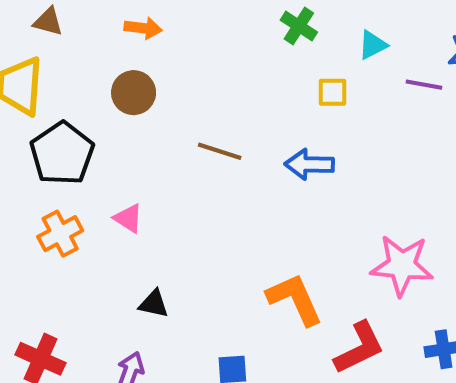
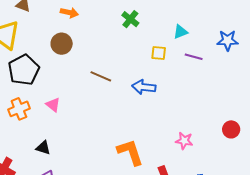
green cross: (299, 26) -> (130, 19), moved
purple line: (424, 85) -> (194, 57), moved
pink star: (402, 265) -> (184, 141), size x0.6
black triangle: (154, 304) -> (43, 148), moved

